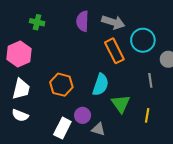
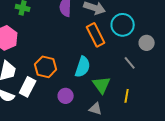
gray line: (150, 80) -> (130, 63), turned -32
white rectangle: (62, 128) -> (28, 87), moved
gray triangle: (98, 129) -> (96, 109), moved

